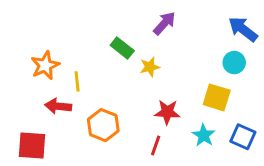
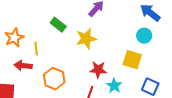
green rectangle: (122, 48) -> (58, 25), moved
yellow star: (150, 67) -> (86, 39), size x1.5
cyan star: (204, 135) -> (114, 86), moved

